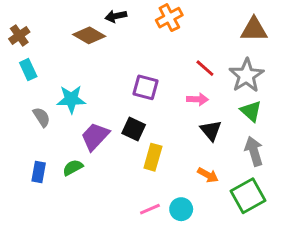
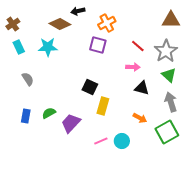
orange cross: (169, 18) -> (107, 23), moved
purple square: (146, 87) -> (98, 45), moved
cyan star: (71, 99) -> (48, 47), moved
black triangle: (211, 130) -> (142, 88), turned -35
purple trapezoid: (95, 136) -> (71, 123), moved

